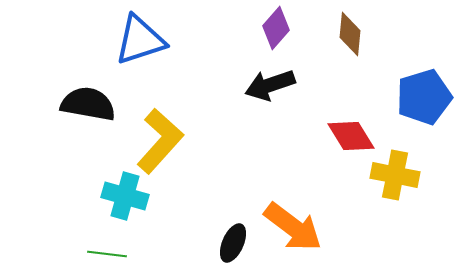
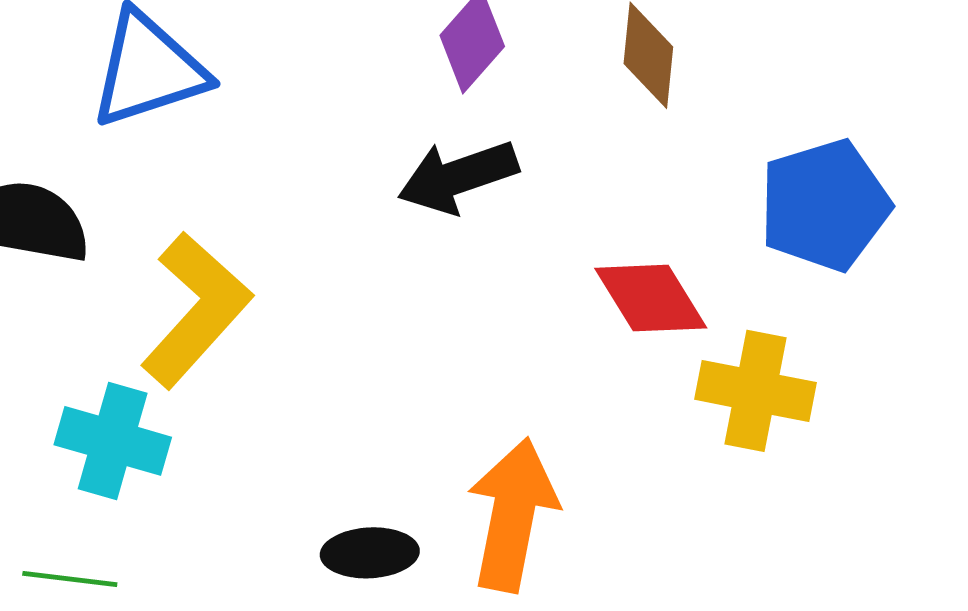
orange arrow: (293, 227) -> (513, 515), turned -116
black ellipse: (233, 243) -> (370, 553), turned 63

